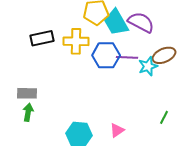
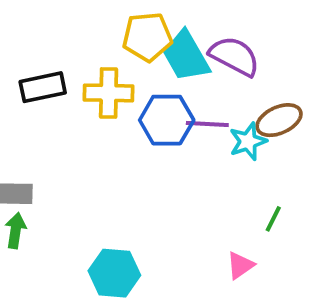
green line: (164, 117) -> (273, 219), moved
pink triangle: (117, 130) -> (240, 265), moved

